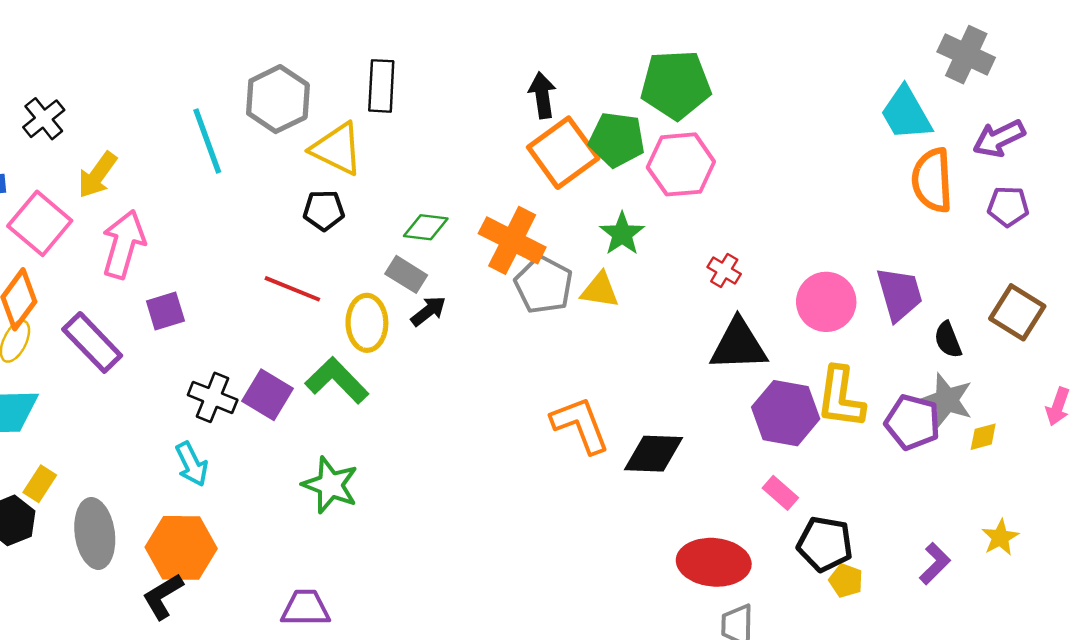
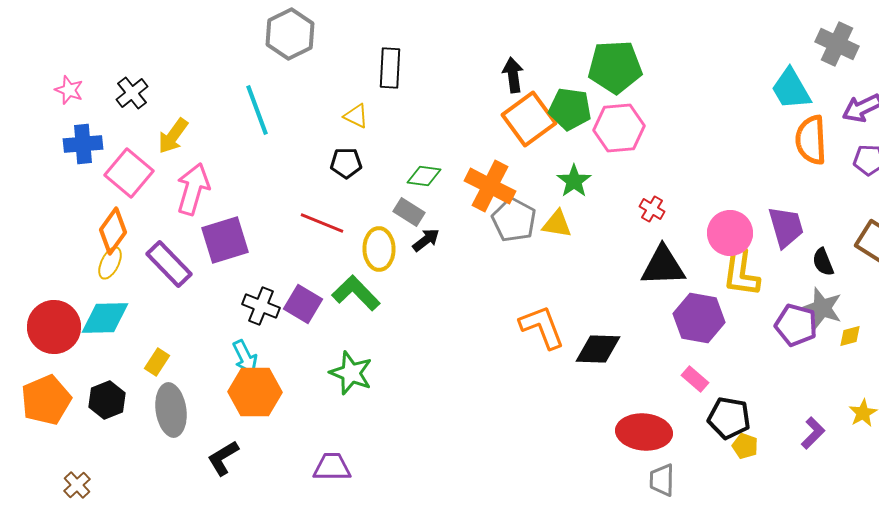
gray hexagon: (278, 99) -> (290, 34), moved
yellow triangle: (337, 149) -> (356, 116), size x0.6
purple square: (165, 311) -> (225, 240), size x1.6
yellow L-shape: (841, 397) -> (741, 273), moved
yellow rectangle: (40, 484) -> (157, 362), moved
orange hexagon: (181, 548) -> (255, 392), moved

